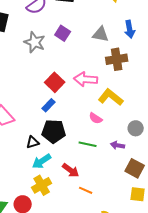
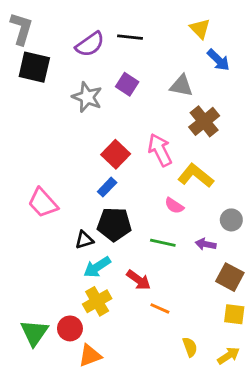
blue arrow: (130, 29) -> (218, 60), moved, turned -36
brown cross: (117, 59) -> (204, 121), turned -30
pink arrow: (86, 79) -> (160, 150), turned 60

